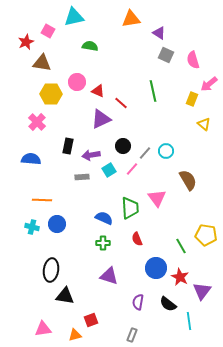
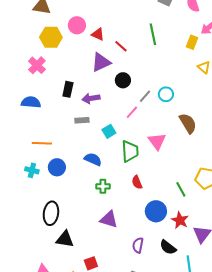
black circle: (123, 146) -> (123, 80), moved
cyan square: (109, 170) -> (109, 131), moved
blue semicircle: (104, 218) -> (93, 159), moved

